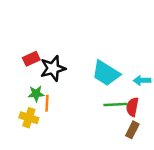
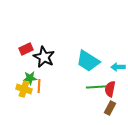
black star: (53, 68) -> (44, 57), turned -30
yellow cross: (29, 118) -> (24, 89), moved

